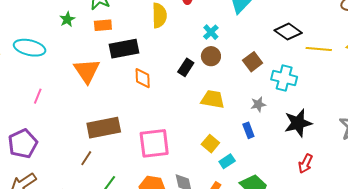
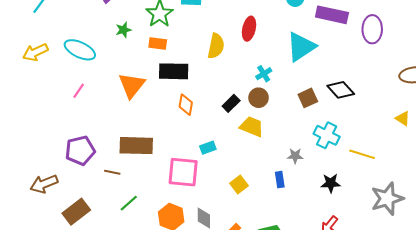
yellow line: (319, 49) -> (362, 154), moved
brown square: (253, 62) -> (308, 98), moved
pink line: (38, 96) -> (79, 91), moved
yellow trapezoid: (213, 99) -> (252, 127), moved
black star: (298, 123) -> (331, 183), size x0.7
purple pentagon: (23, 144) -> (80, 151), moved
brown line: (86, 158) -> (112, 172), turned 56
cyan rectangle: (227, 161) -> (208, 148), moved

